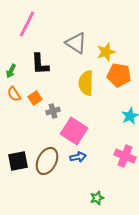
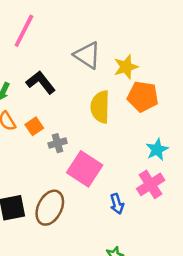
black L-shape: (40, 64) -> (41, 82), turned 145
pink cross: (125, 156) -> (151, 184), moved, turned 35
blue arrow: (78, 157) -> (117, 204), moved, turned 84

